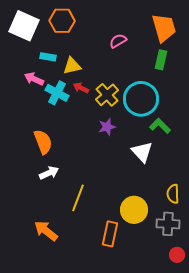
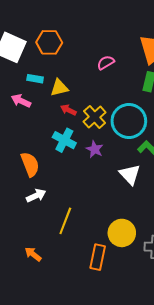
cyan cross: (57, 93) -> (64, 140), moved
purple star: (107, 127) -> (95, 149), turned -30
orange arrow: (46, 231) -> (33, 254), size x0.7

